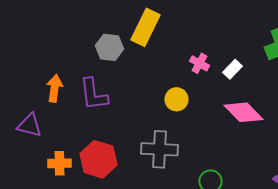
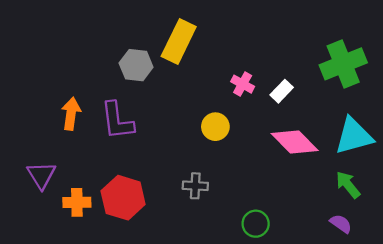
purple triangle: (29, 125) -> (41, 175), moved, turned 44
gray cross: (159, 149) -> (195, 186), size x0.6

